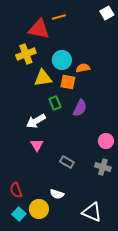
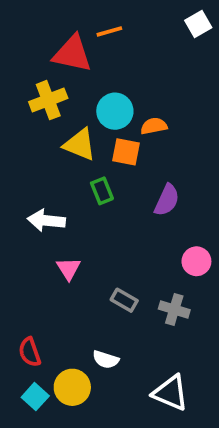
yellow triangle: (43, 78) -> (80, 145), turned 30
purple semicircle: (80, 108) -> (167, 200), moved
white arrow: (36, 121) -> (46, 220), moved, turned 36
gray cross: (103, 167) -> (174, 309), moved

